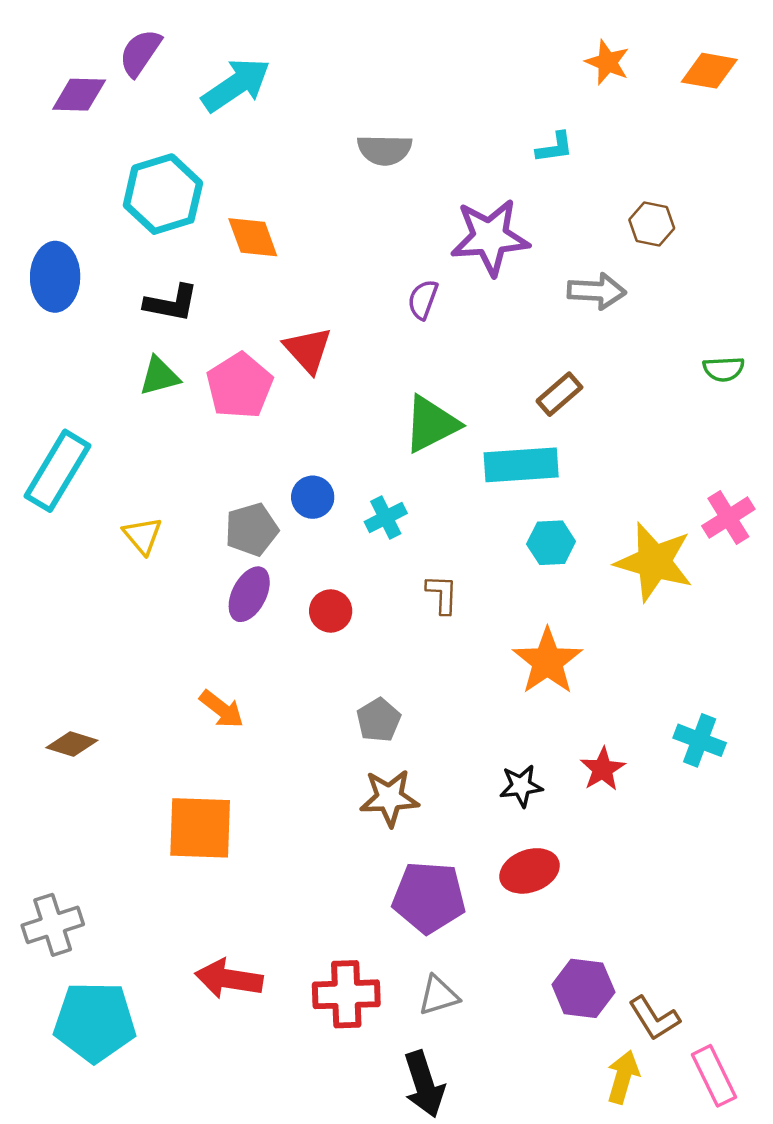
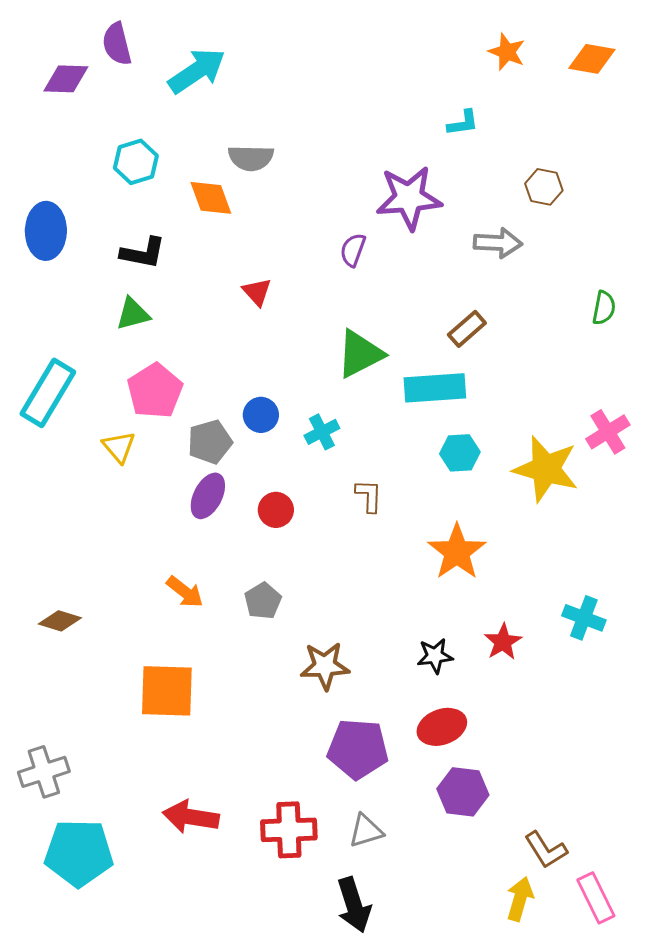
purple semicircle: (140, 53) -> (117, 44), turned -48
gray semicircle: (385, 150) -> (251, 158), moved
cyan hexagon: (163, 194) -> (136, 162), size x0.7
red triangle: (308, 350) -> (257, 292), size x0.7
green semicircle: (724, 369) -> (604, 308), turned -76
pink pentagon: (240, 386) -> (155, 391), moved
gray pentagon: (379, 720) -> (263, 601), moved
purple hexagon: (583, 988) -> (463, 792), moved

